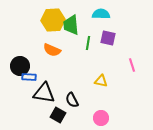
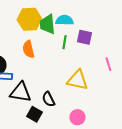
cyan semicircle: (101, 14) -> (64, 20), moved
orange semicircle: (52, 50) -> (28, 49), turned 54
yellow triangle: (101, 81) -> (77, 80), size x1.6

